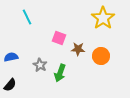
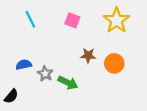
pink square: (59, 38) -> (72, 20), moved
blue semicircle: (11, 57) -> (24, 65), moved
green arrow: (60, 73) -> (68, 83), turned -84

